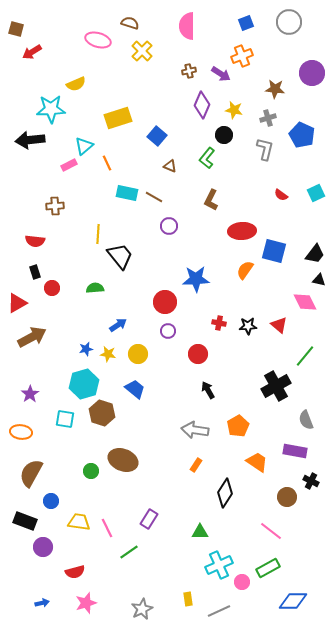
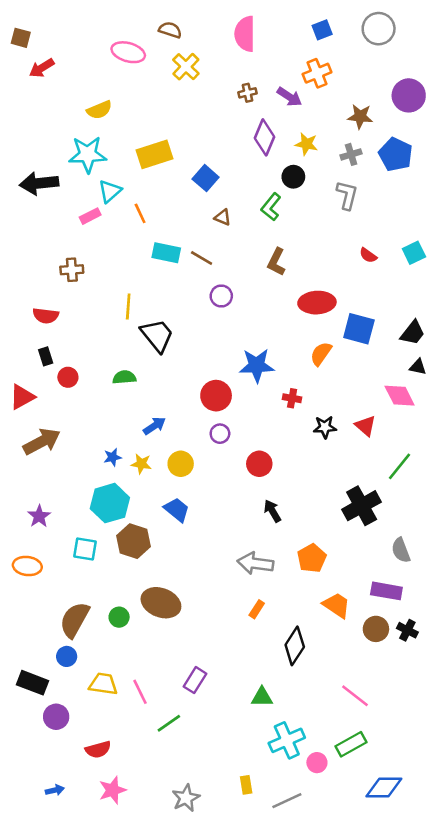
cyan star: (51, 109) -> (88, 154), moved
blue pentagon: (302, 135) -> (396, 154), moved
red cross: (219, 323) -> (292, 398), moved
brown semicircle: (31, 473) -> (74, 620), moved
brown circle: (287, 497) -> (376, 629), moved

